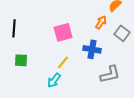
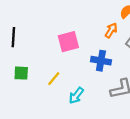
yellow line: (63, 62) -> (54, 79), moved
cyan arrow: (54, 80) -> (76, 96), moved

